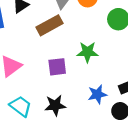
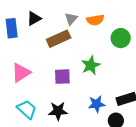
green star: (87, 52) -> (91, 65), turned -30

